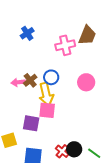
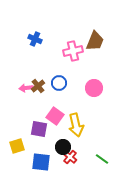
blue cross: (27, 33) -> (35, 39), turned -32
yellow arrow: (46, 94) -> (76, 125), moved
pink square: (47, 110) -> (55, 116), turned 30
black circle: (74, 149) -> (63, 147), moved

